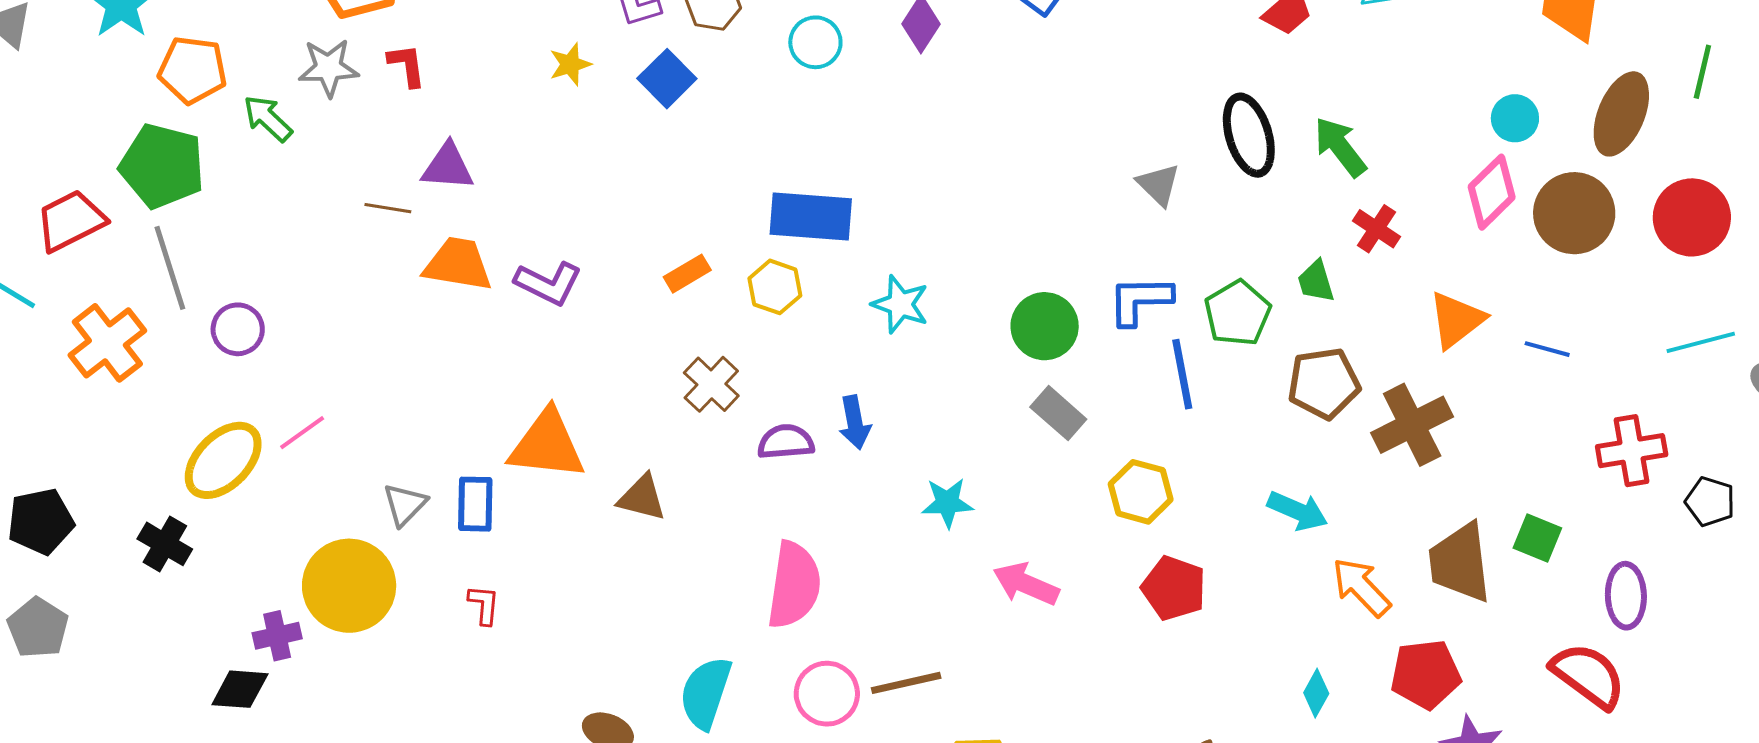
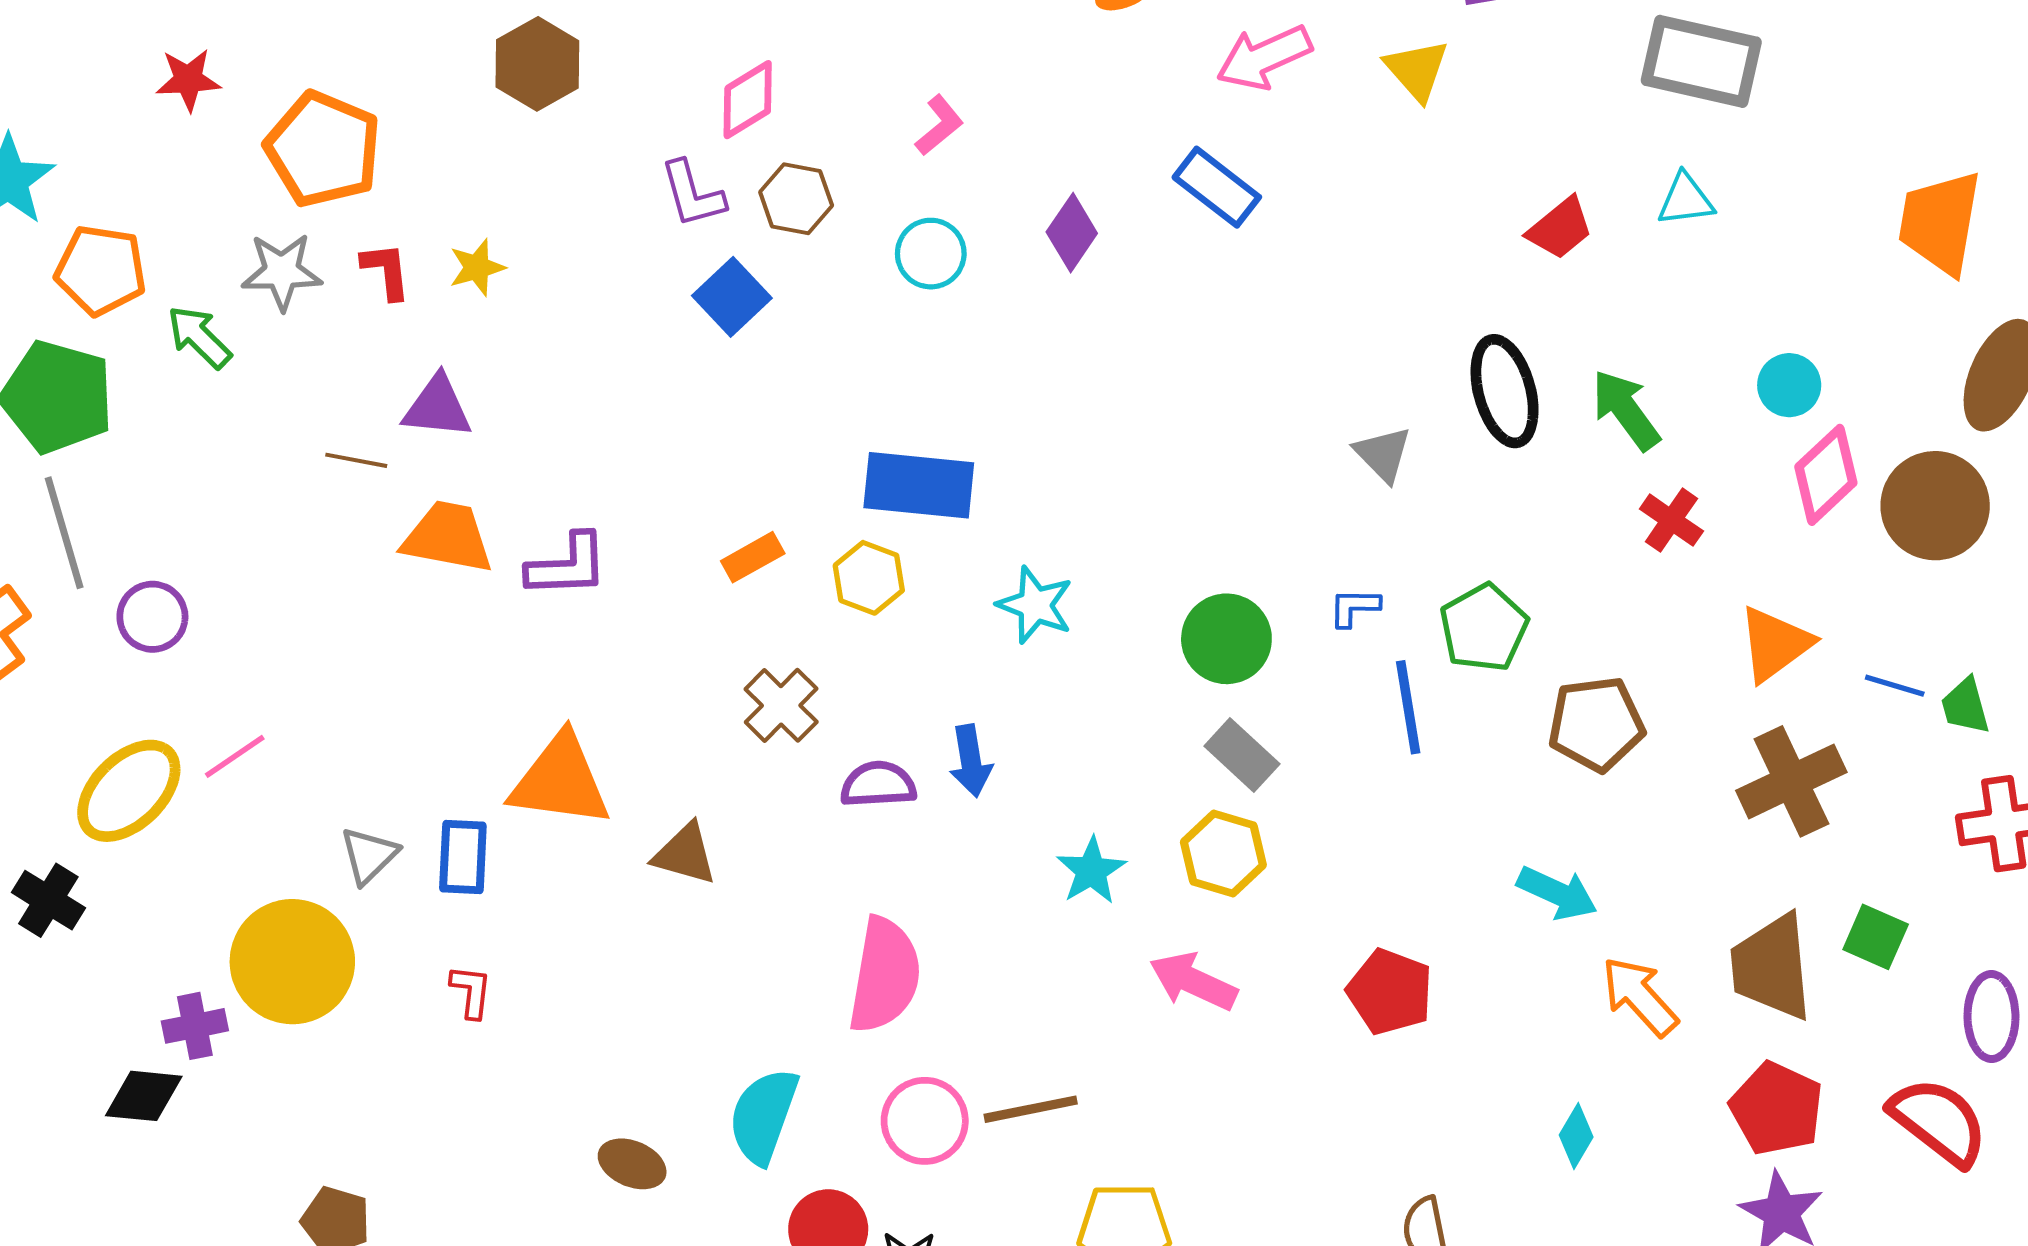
yellow star: (570, 64) -> (477, 267), moved
cyan circle: (1515, 118) -> (1789, 385), moved
green trapezoid: (1316, 281) -> (1965, 706), moved
purple L-shape: (548, 283) -> (567, 566), turned -30
blue L-shape: (1140, 300) -> (1354, 607), size x0.6
brown cross: (1412, 425) -> (1791, 781), moved
yellow hexagon: (1141, 492) -> (1223, 853), moved
cyan star: (947, 503) -> (1091, 871), turned -30
red pentagon: (1426, 674) -> (1777, 1109), moved, turned 30

